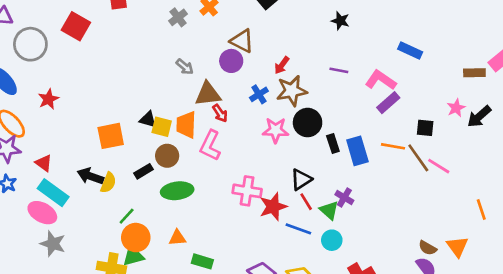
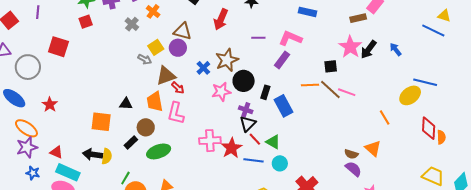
red arrow: (282, 65) -> (221, 19), moved, size x1.5
purple rectangle: (388, 103) -> (282, 60), moved
pink star: (456, 108) -> (350, 47), size x1.6
yellow square: (162, 127) -> (156, 47), moved, turned -35
orange square: (111, 136) -> (101, 122), turned 30
black rectangle: (333, 143) -> (265, 92), turned 48
blue rectangle: (357, 151) -> (283, 106), moved
purple cross: (344, 198) -> (246, 110), moved

